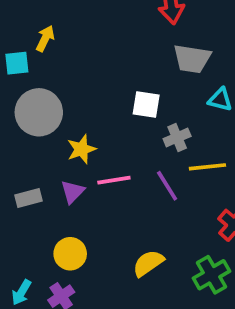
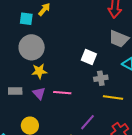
yellow star: (81, 149) -> (39, 71), moved
purple line: (167, 186) -> (87, 122), moved, turned 60
purple triangle: (73, 192) -> (39, 93), turned -40

